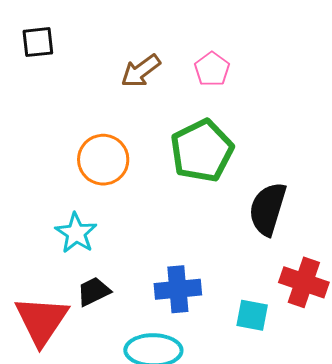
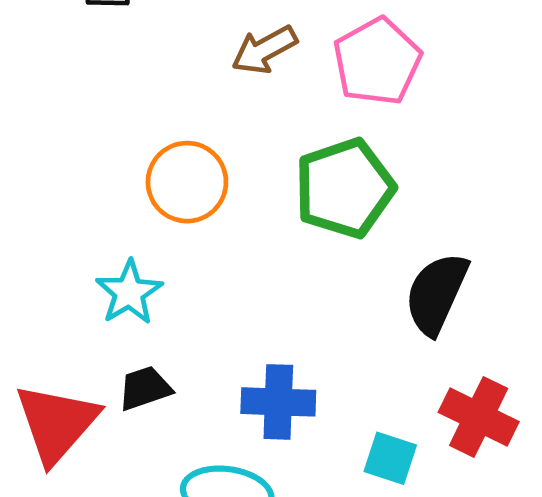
pink pentagon: (212, 69) -> (377, 62), size x1.6

